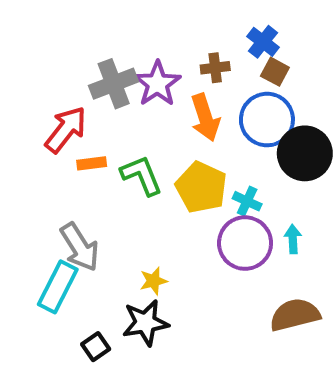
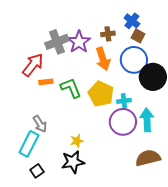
cyan cross: (247, 201) -> (124, 101), turned -32
cyan arrow: (293, 239) -> (147, 120), size x1.6
gray arrow: (80, 247) -> (40, 124), size x0.7
black square: (96, 347) -> (37, 171), moved

